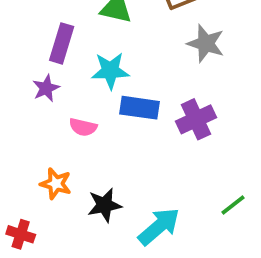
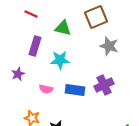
purple star: (46, 88) -> (18, 74), moved
blue rectangle: (139, 108) -> (75, 90), moved

